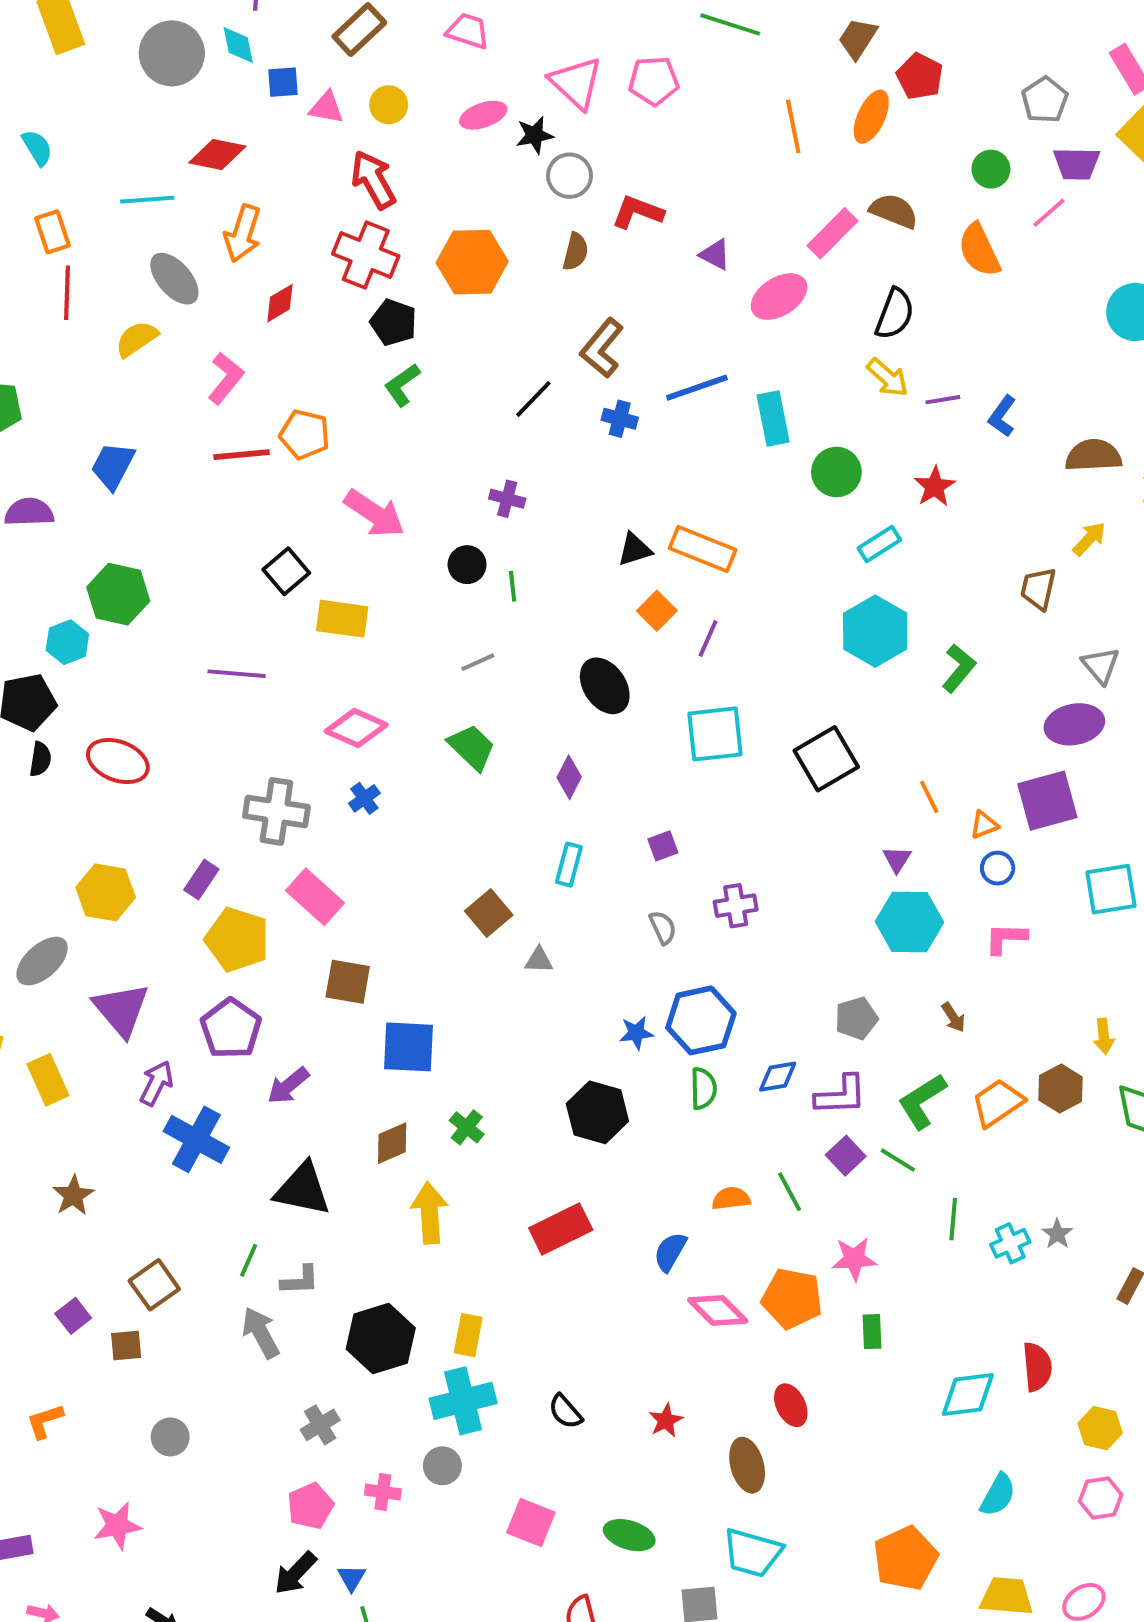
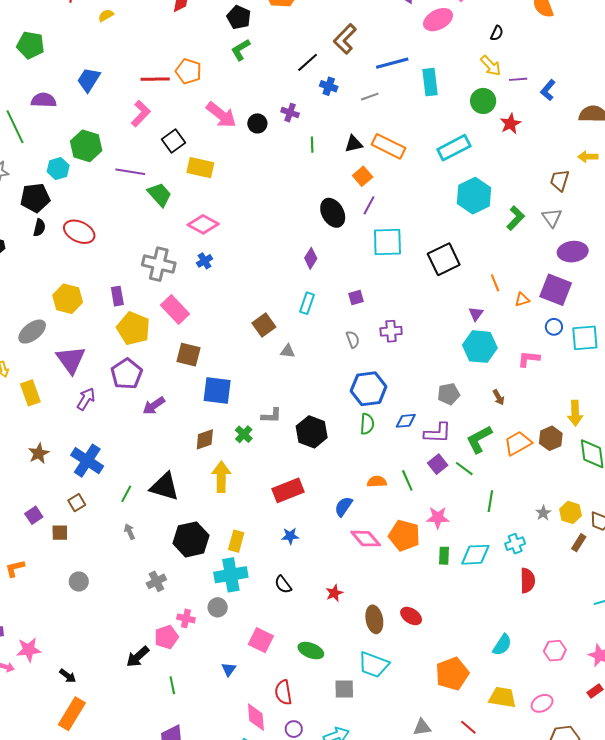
black semicircle: (895, 314) -> (497, 33), size x0.6
yellow semicircle: (137, 339) -> (106, 15), size x0.7
pink L-shape: (226, 378) -> (141, 114), moved
blue cross: (620, 419) -> (329, 86), moved
green circle: (836, 472) -> (483, 101), moved
yellow arrow: (1089, 539) -> (588, 157), turned -138
cyan rectangle: (879, 544) -> (454, 148), moved, size x1.5
black circle: (467, 565) -> (257, 123), moved
green line: (513, 586) -> (312, 145), moved
purple line: (708, 638) -> (369, 205), moved
gray line: (478, 662) -> (370, 97), moved
gray triangle: (1101, 665) -> (552, 218), moved
purple line: (237, 674) -> (130, 172), moved
green trapezoid: (472, 747) -> (160, 195), moved
purple square: (1047, 801) -> (556, 290), turned 32
blue circle: (998, 868) -> (554, 327), moved
purple rectangle: (201, 880) -> (117, 296), turned -48
blue star: (636, 1033) -> (290, 536), moved
yellow arrow: (1104, 1036) -> (575, 413), size x1.4
blue cross: (196, 1139) -> (87, 461), moved
black triangle: (303, 1189) -> (165, 487), moved
cyan cross: (1010, 1243) -> (515, 544), moved
gray L-shape: (300, 1280) -> (271, 416), moved
brown square: (154, 1285) -> (77, 503), size x0.7
gray arrow: (261, 1333) -> (130, 532), size x0.6
cyan diamond: (968, 1394) -> (475, 555), moved
red ellipse: (791, 1405) -> (411, 616), moved, turned -35
yellow hexagon: (1100, 1428) -> (571, 512), moved
pink pentagon: (310, 1506) -> (166, 637), moved
pink star: (117, 1526) -> (29, 650), moved
blue triangle: (352, 1578) -> (229, 669), moved

